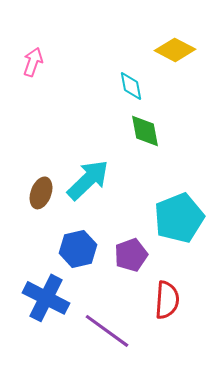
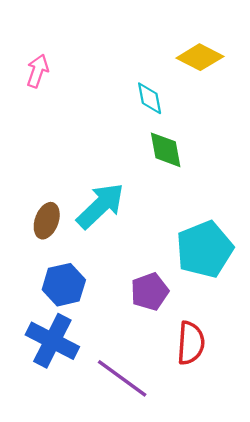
blue hexagon: (78, 249) -> (64, 285), moved

